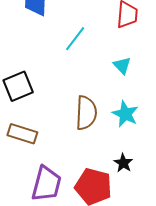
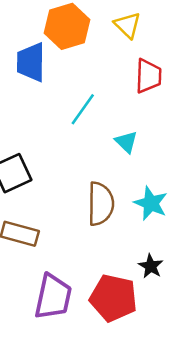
cyan triangle: (122, 66) -> (126, 142), moved

